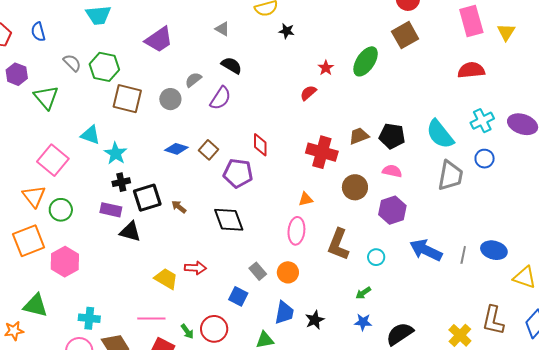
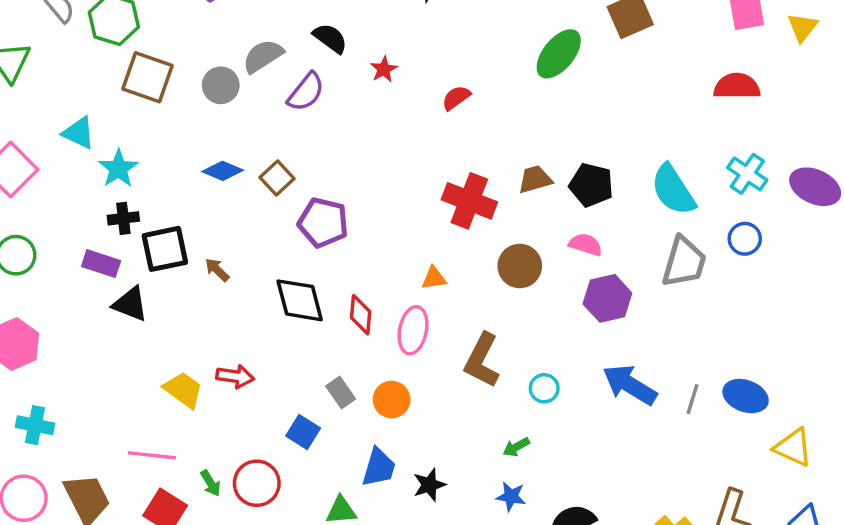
red star: (326, 68) -> (384, 69), moved
gray semicircle: (193, 80) -> (263, 56), size x1.4
cyan cross: (482, 121) -> (747, 174), turned -35
red diamond: (260, 145) -> (361, 315), moved
purple hexagon: (392, 210) -> (607, 298), moved
cyan cross: (89, 318) -> (35, 425), moved

